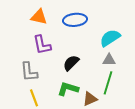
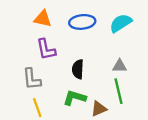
cyan semicircle: (110, 38) -> (121, 23), moved
black semicircle: (71, 63) -> (78, 69), turned -42
green line: (108, 83) -> (118, 91), turned -30

